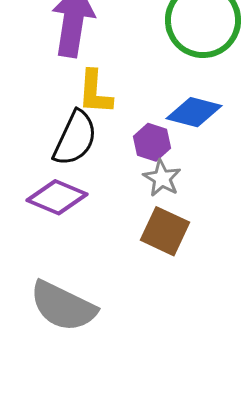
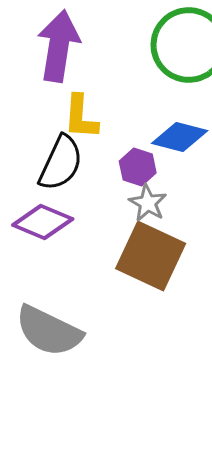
brown square: (165, 231) -> (151, 256), size x1.4

